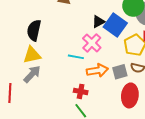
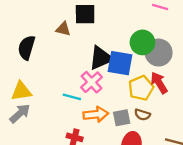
black triangle: (98, 22) -> (101, 58), size x1.6
blue square: (115, 25) -> (120, 63), turned -30
black semicircle: (34, 30) -> (27, 48), moved

